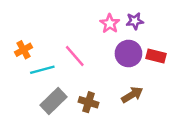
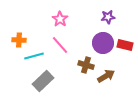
pink star: (110, 24) -> (60, 19), moved
orange cross: (24, 50) -> (19, 40), turned 32
brown cross: (88, 102) -> (86, 65), moved

